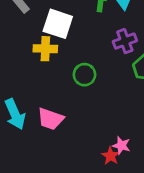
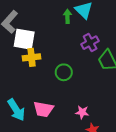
white square: (58, 24) -> (24, 39), moved
pink star: (121, 145) -> (82, 112), moved

